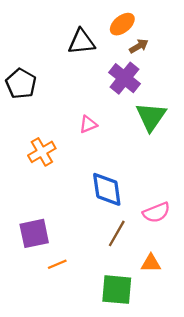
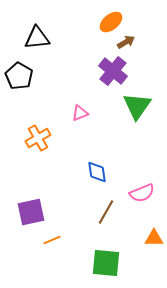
black triangle: (82, 42) -> (37, 38), moved
blue diamond: (107, 189) -> (97, 172), size x0.7
orange triangle: (151, 263) -> (154, 238), moved

